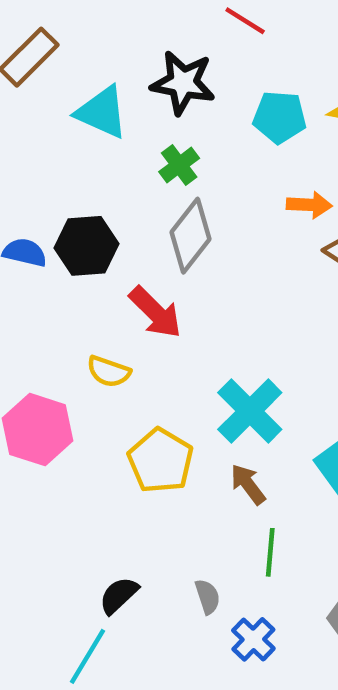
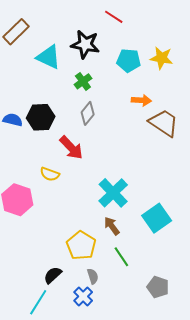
gray diamond: (190, 236) -> (88, 113), size x0.7
yellow pentagon: (161, 461) -> (81, 245), moved
green line: (270, 552) -> (121, 257), turned -40
blue cross: (253, 639) -> (83, 296), moved

